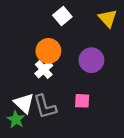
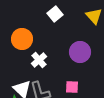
orange circle: (48, 51) -> (22, 39), moved

